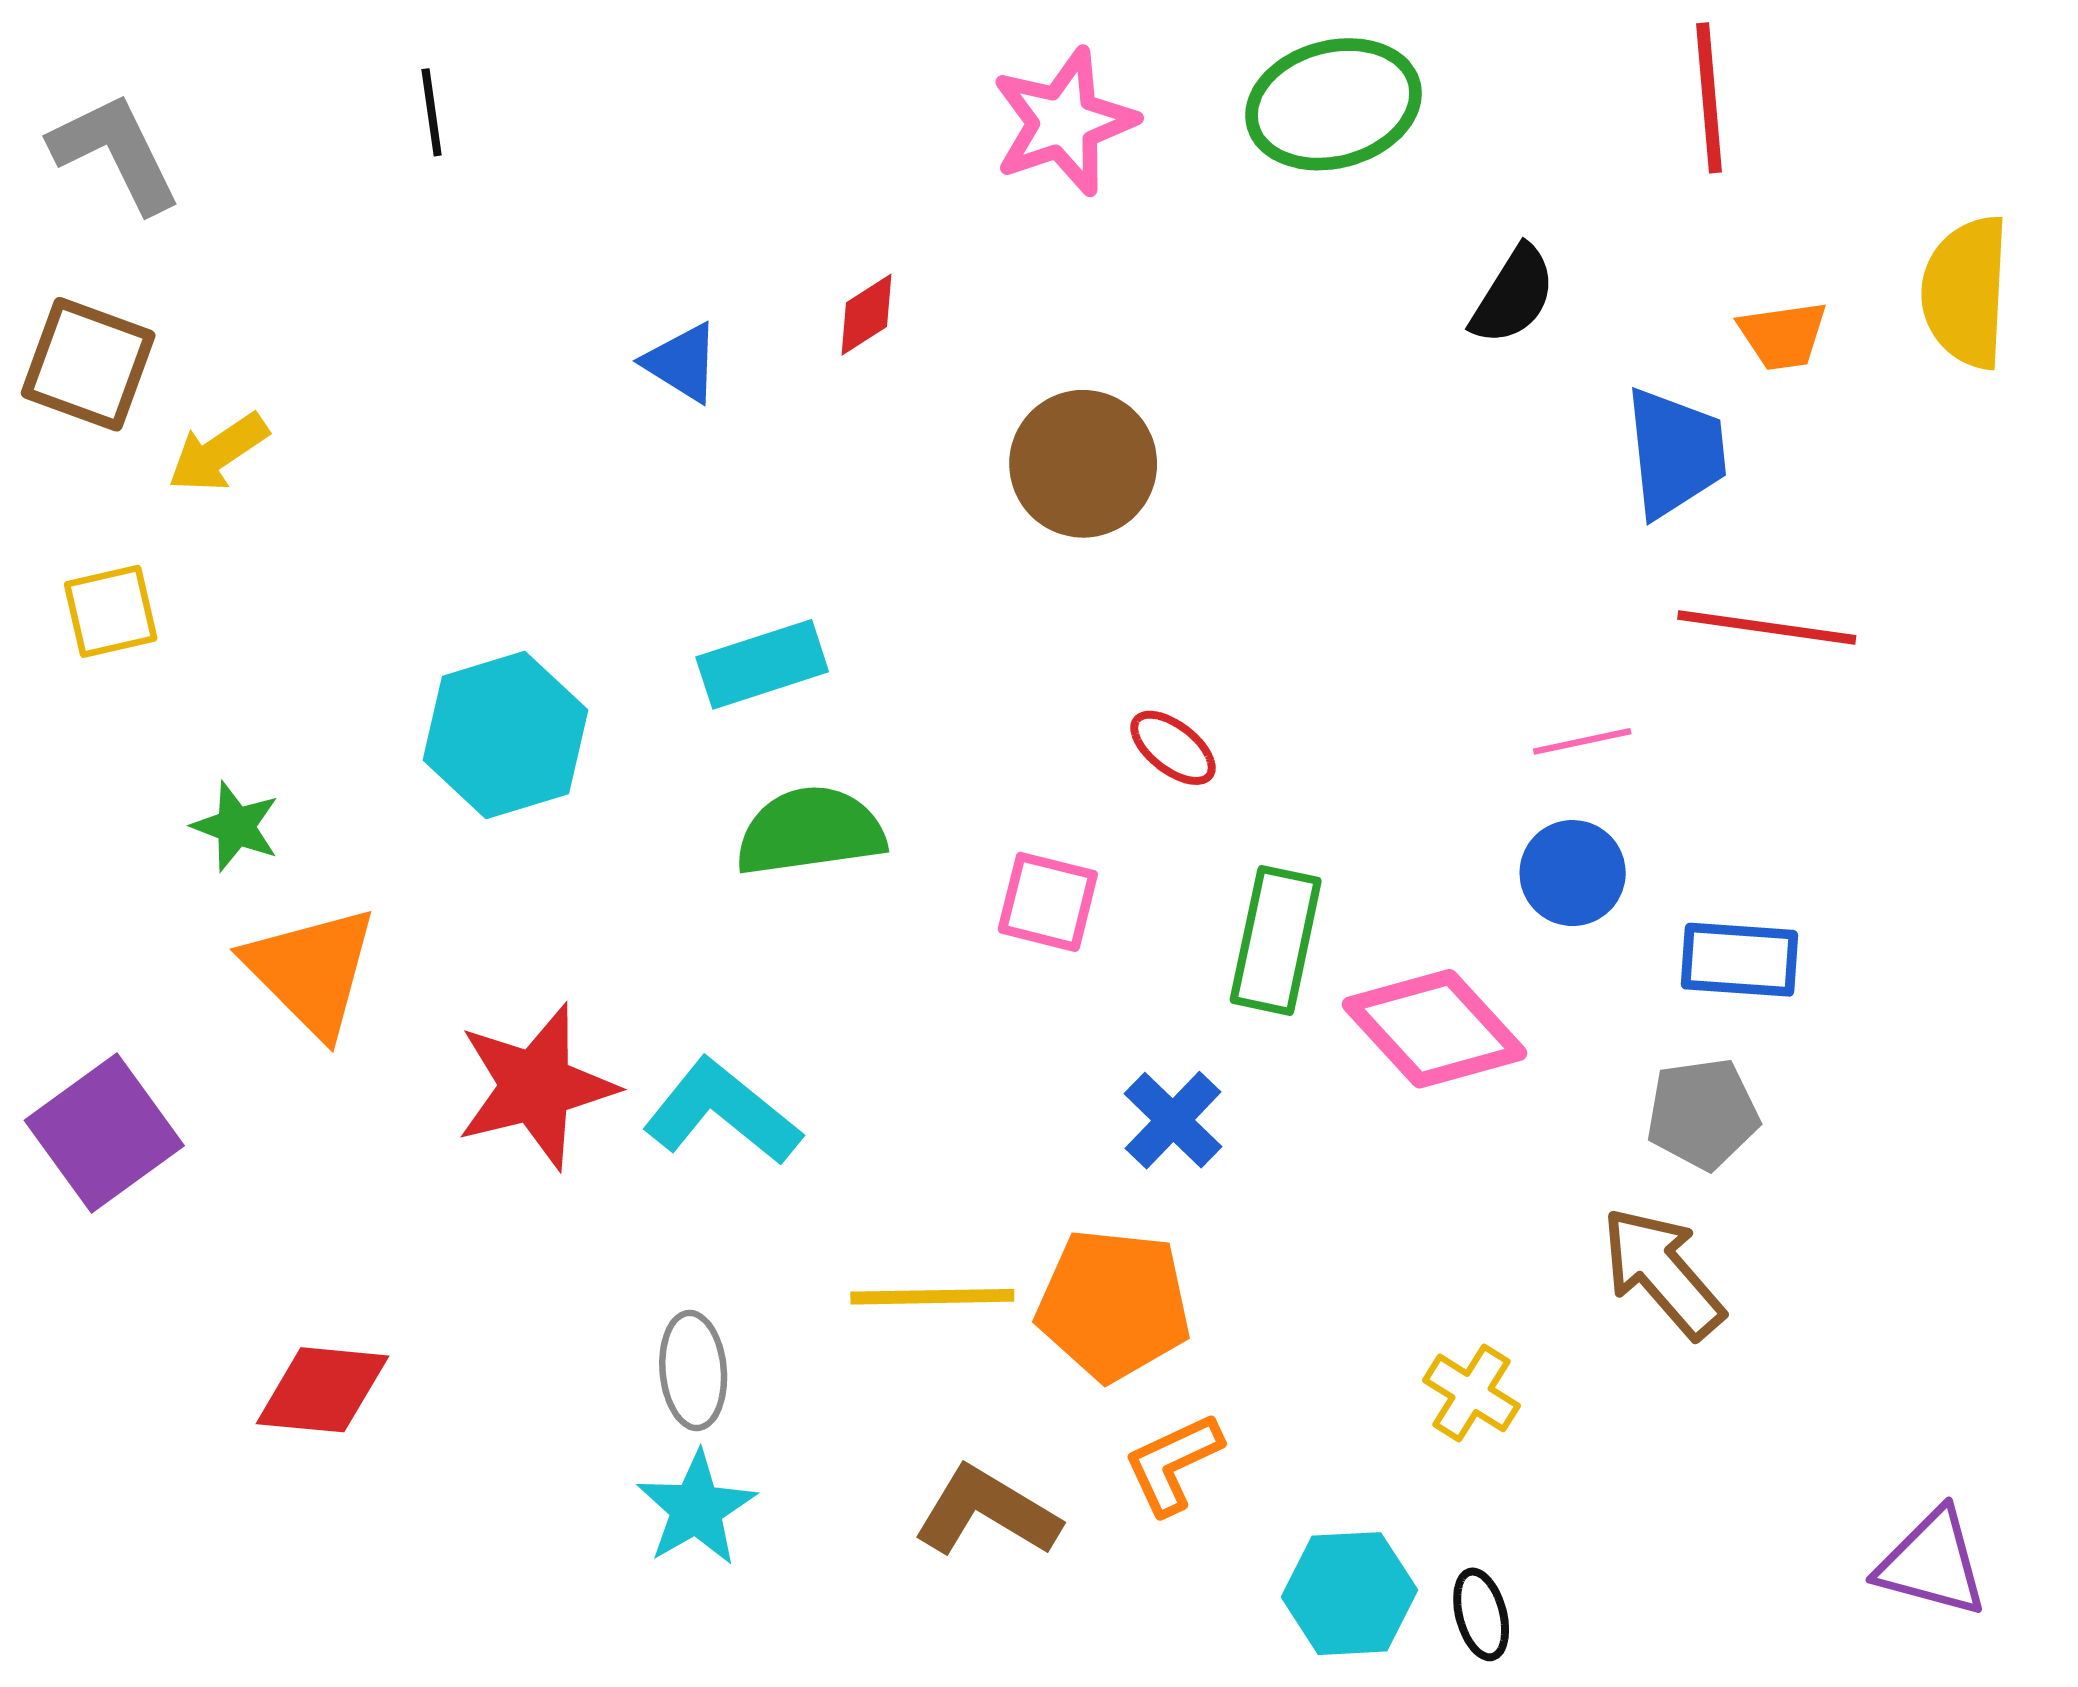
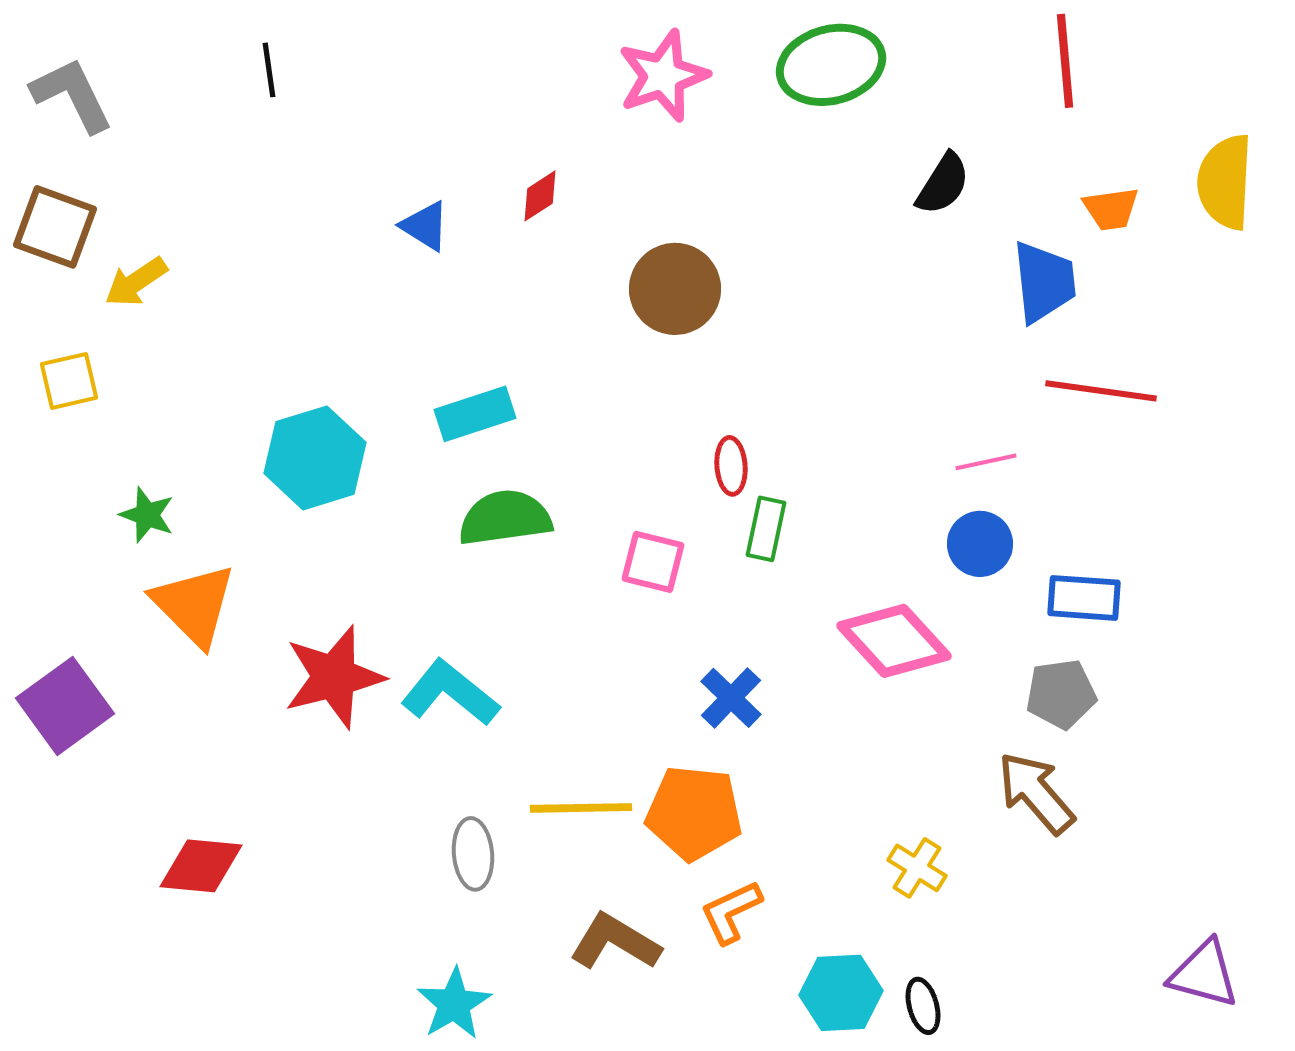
red ellipse: (1173, 748) -> (731, 466), turned 48
green rectangle: (1276, 940) -> (766, 529), moved, size x0.7
gray ellipse: (693, 1371) -> (473, 854), moved
cyan star: (696, 1509) -> (454, 1004), moved

